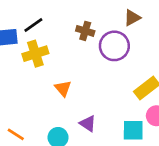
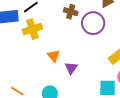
purple triangle: (88, 124) -> (71, 68), moved, turned 32

